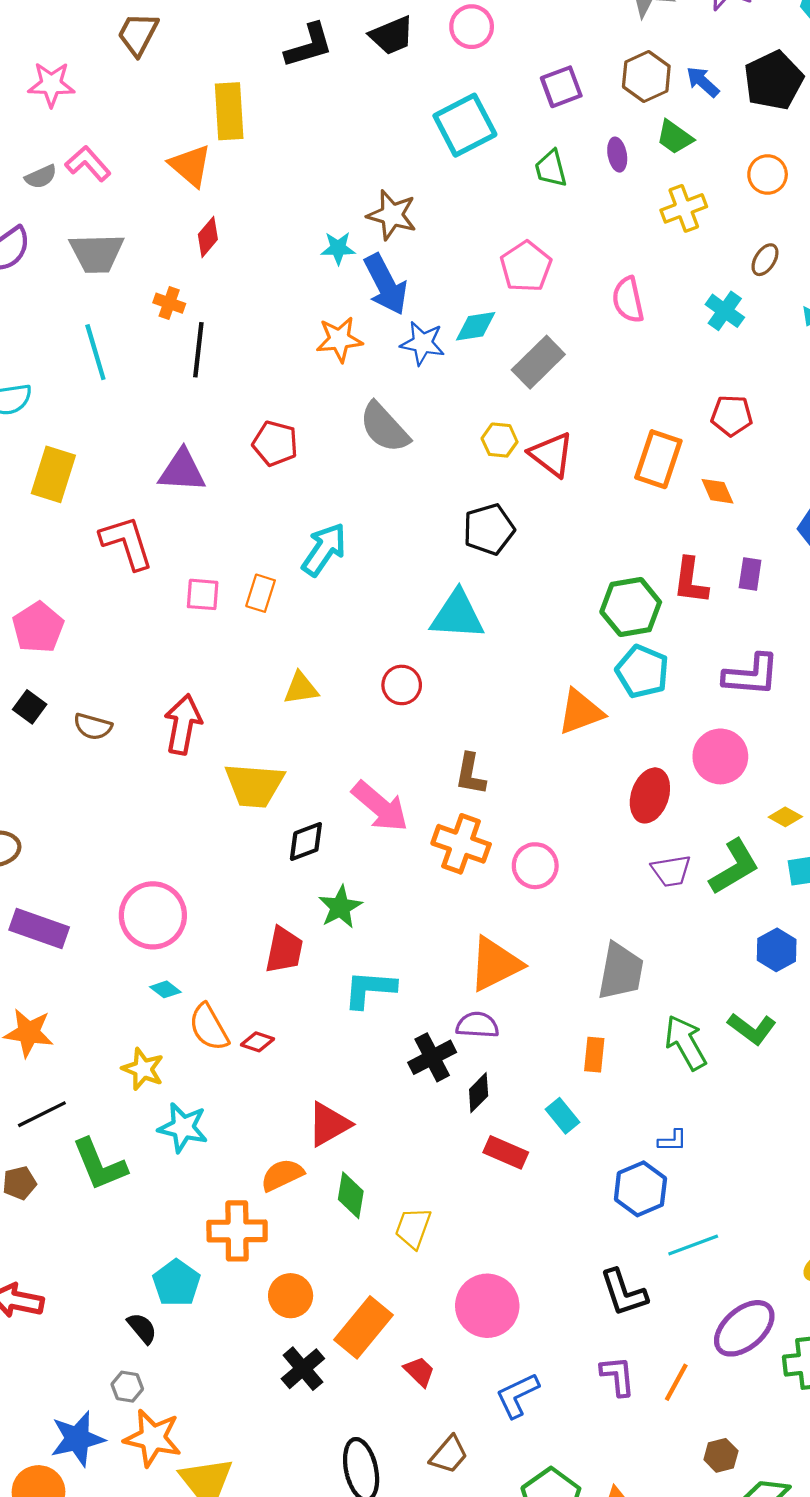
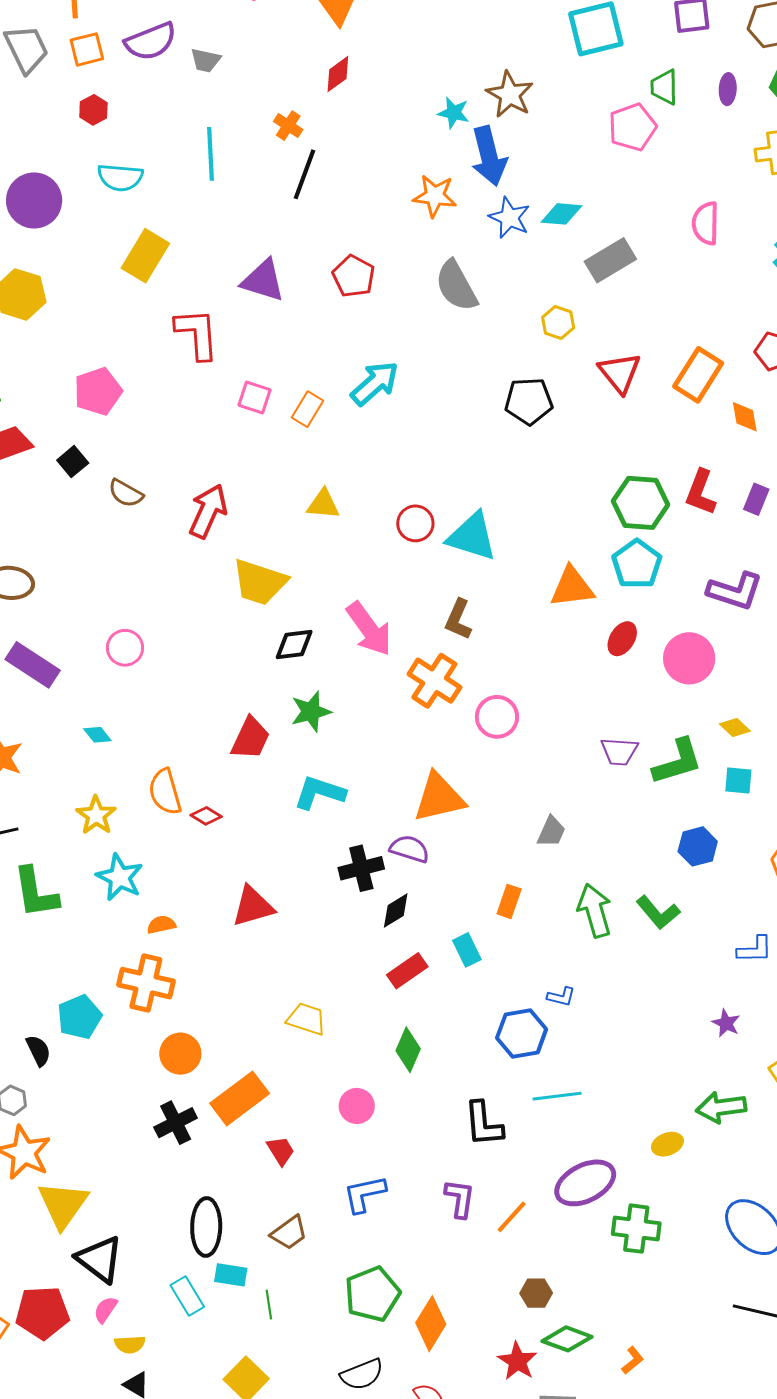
gray trapezoid: (97, 253) -> (206, 60), moved, size x0.6
pink pentagon: (526, 267) -> (632, 127), moved
red triangle: (551, 454) -> (620, 373), moved
cyan triangle: (457, 615) -> (472, 537), moved
red ellipse: (650, 795) -> (622, 639), moved, size x0.7
pink circle: (153, 915) -> (125, 648), moved, size x0.6
gray trapezoid: (621, 971) -> (551, 832), size x0.6
cyan diamond: (165, 989) -> (97, 735), moved
red rectangle: (506, 1152) -> (407, 971), turned -72
orange semicircle: (282, 1175) -> (161, 925), moved, size x0.7
green diamond: (351, 1195) -> (408, 1050), moved
yellow trapezoid: (413, 1228) -> (306, 1019), turned 75
pink circle: (487, 1306) -> (357, 1106), size x0.6

